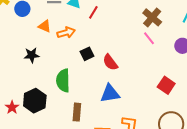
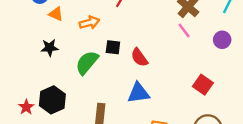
orange triangle: (45, 26) -> (56, 14), moved
black square: (87, 54) -> (113, 47), turned 32
green semicircle: (63, 80) -> (87, 63), moved, turned 40

